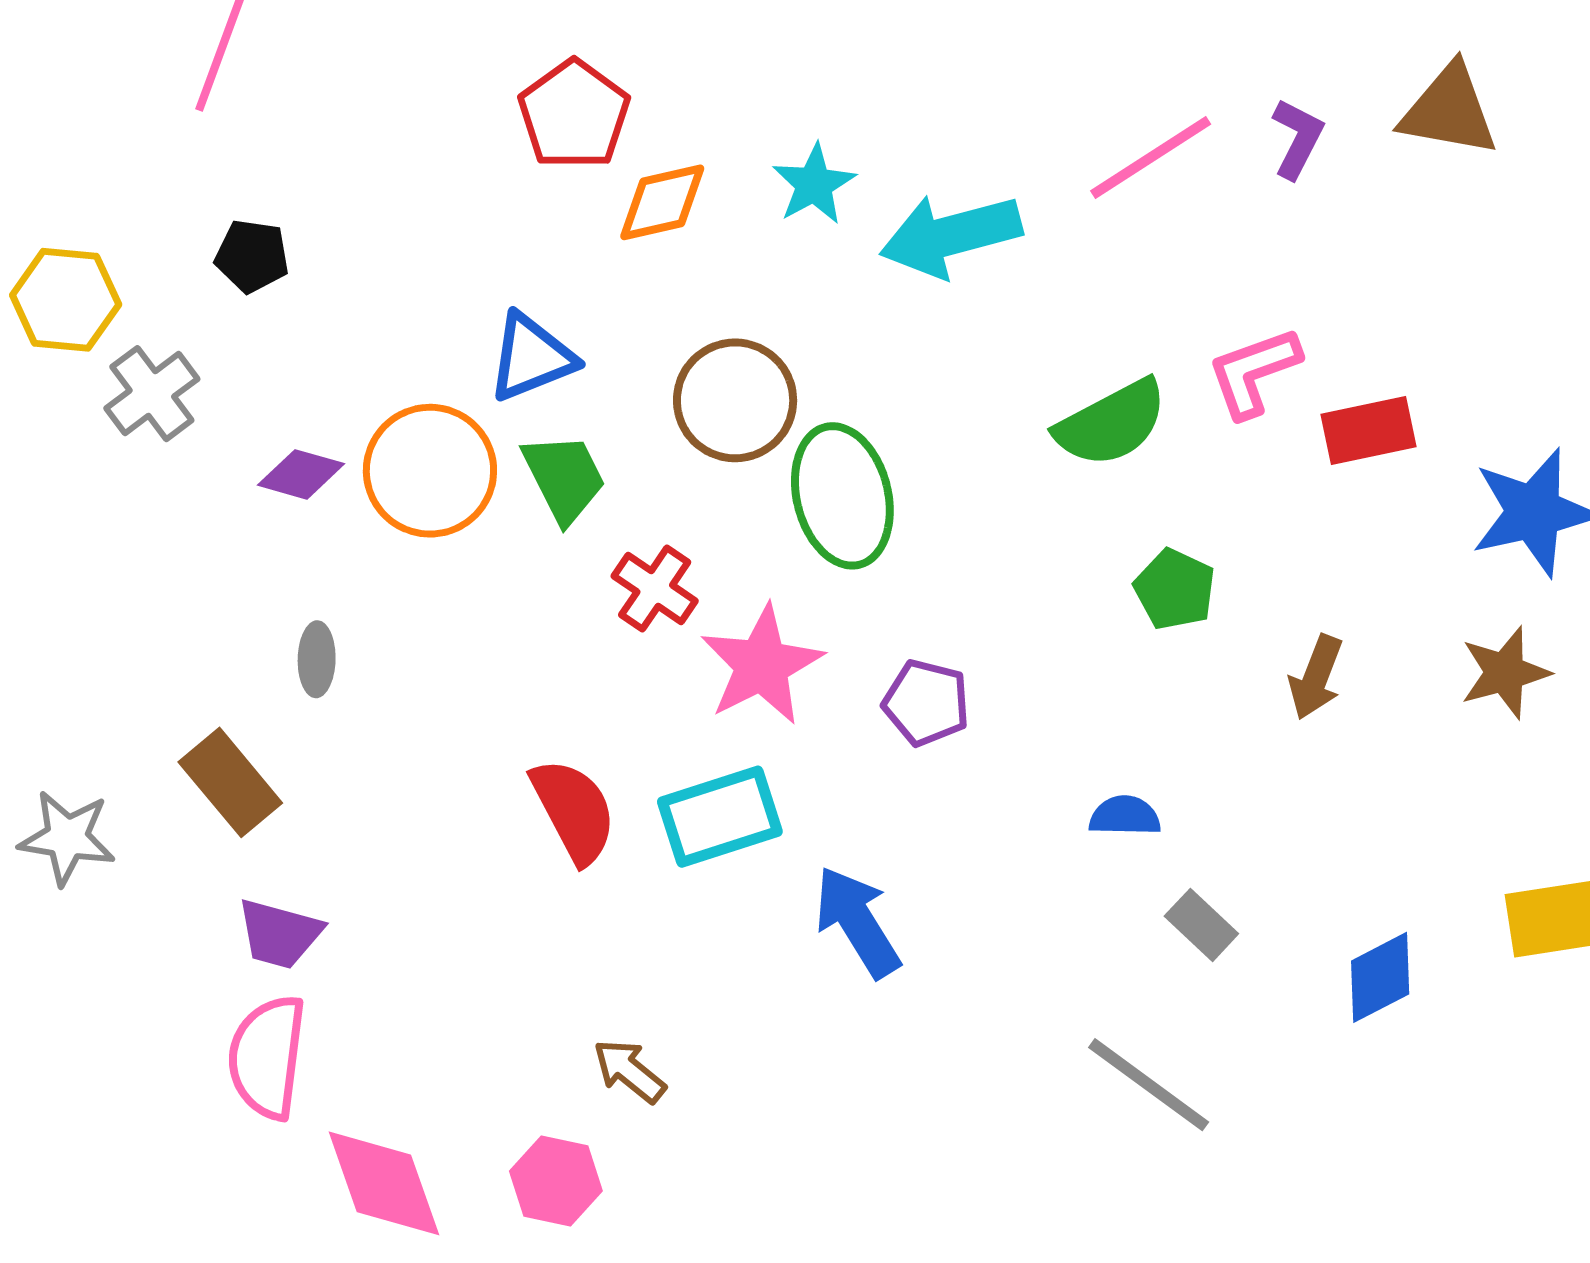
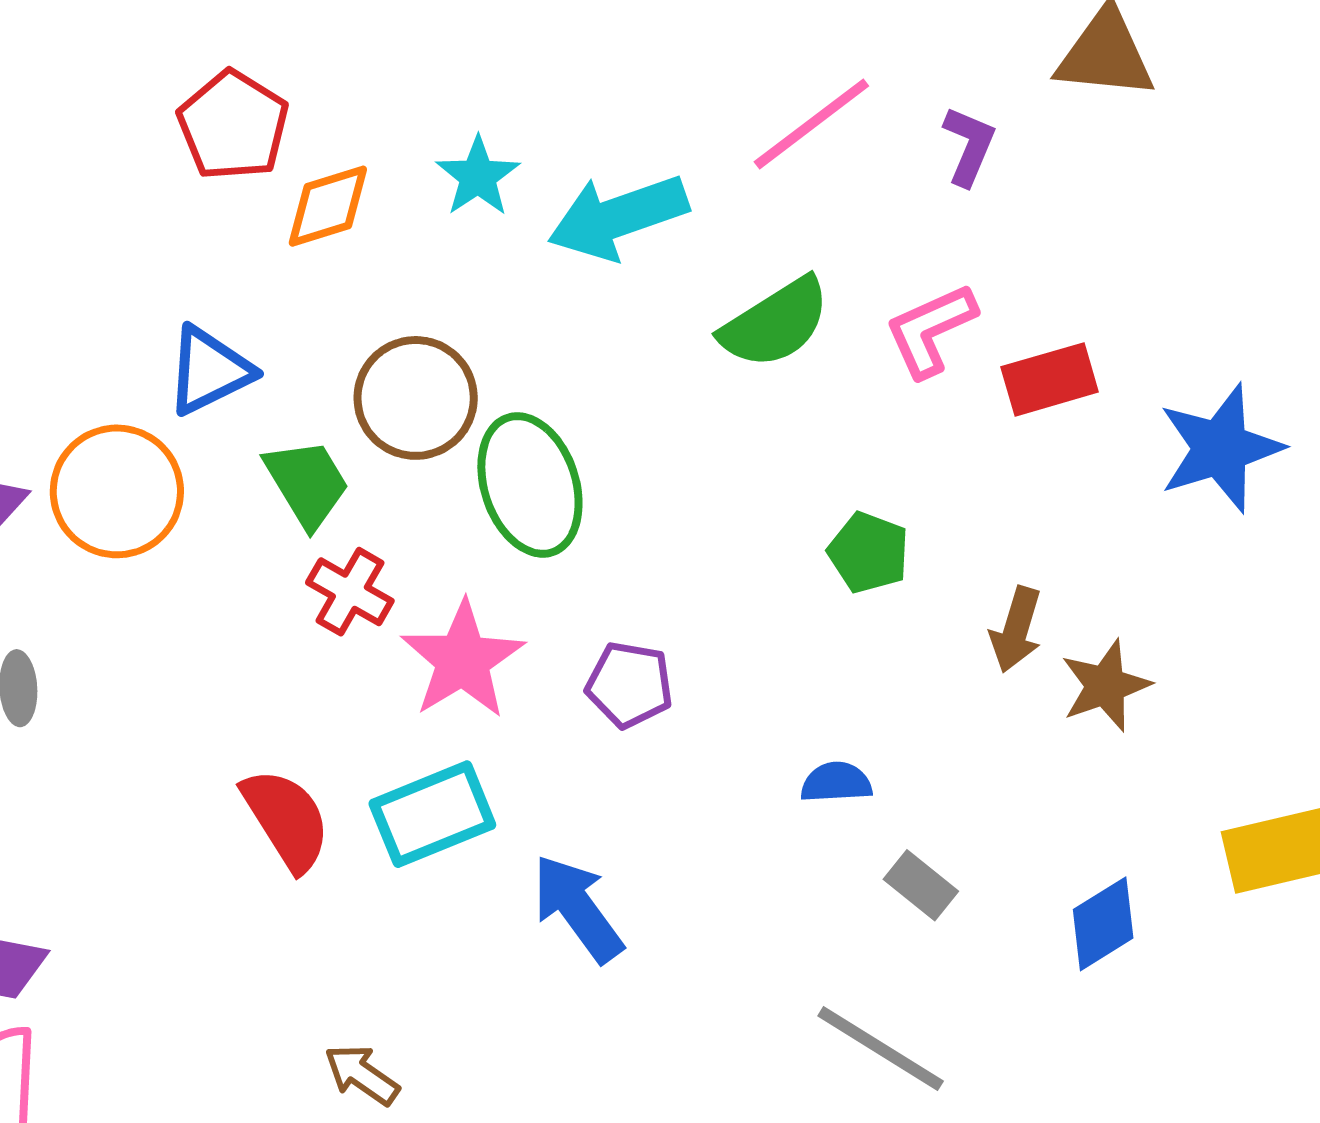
purple L-shape: (1297, 139) -> (969, 146), moved
green semicircle: (1111, 423) -> (775, 323), moved
green trapezoid: (564, 478) -> (307, 483), moved
brown star: (1505, 673) -> (1106, 686), moved

